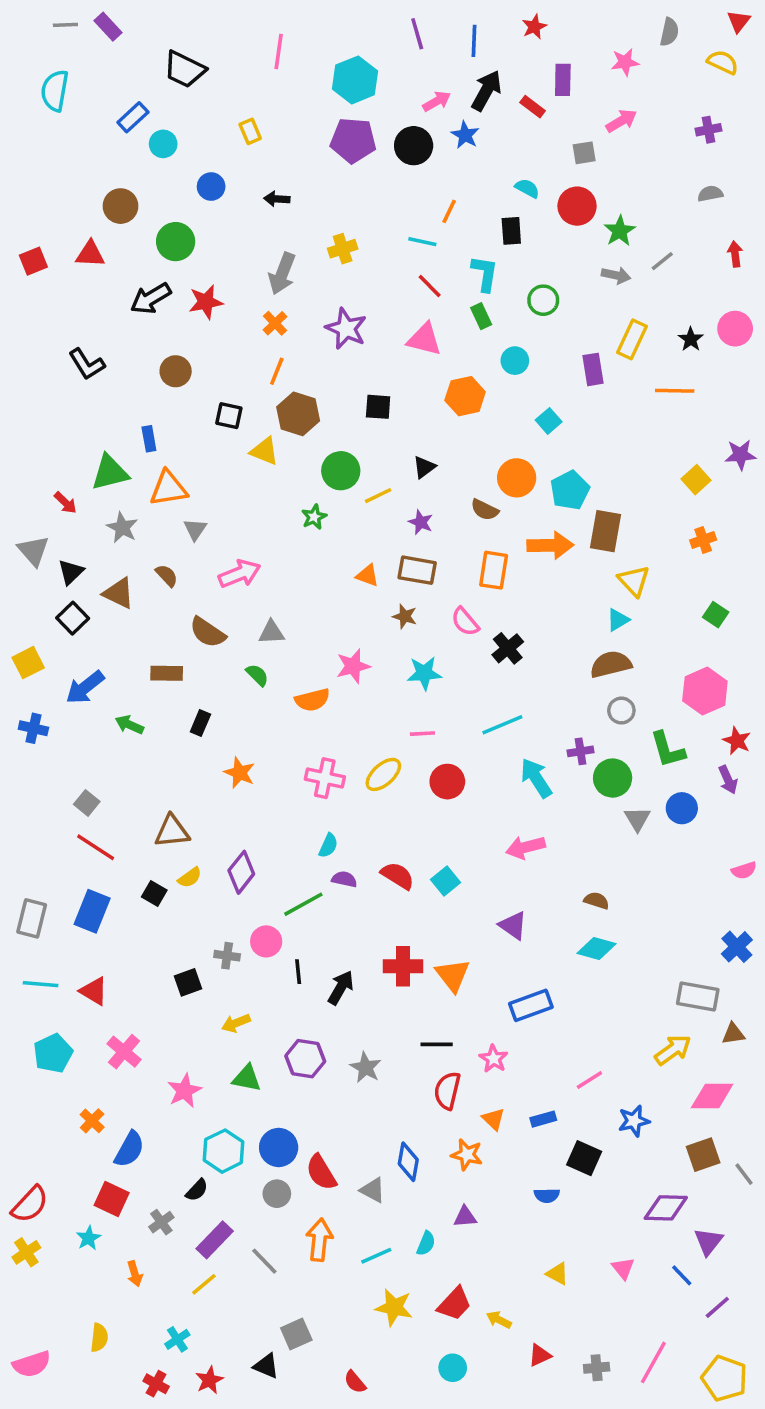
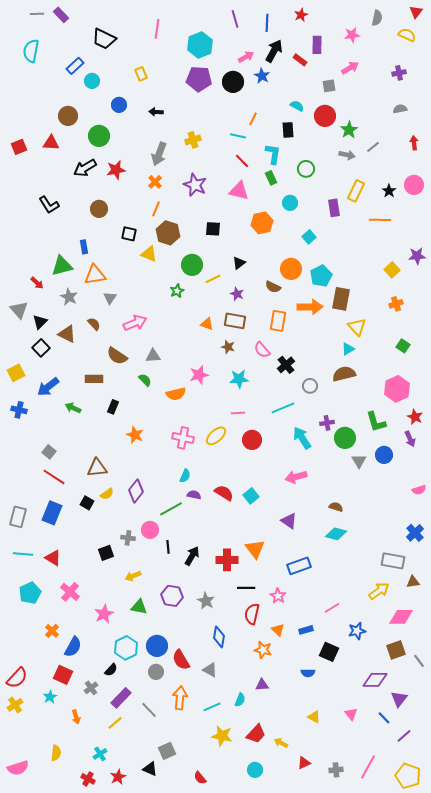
gray circle: (621, 711) -> (310, 386), moved
red cross: (403, 966) -> (227, 560), moved
blue diamond: (408, 1162) -> (219, 637), moved

